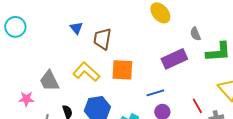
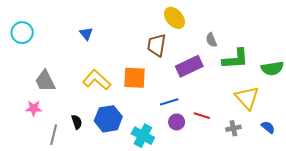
brown trapezoid: (102, 39) -> (157, 45), moved
gray trapezoid: (49, 81) -> (45, 81), moved
red line: (197, 106) -> (202, 116), moved, turned -42

